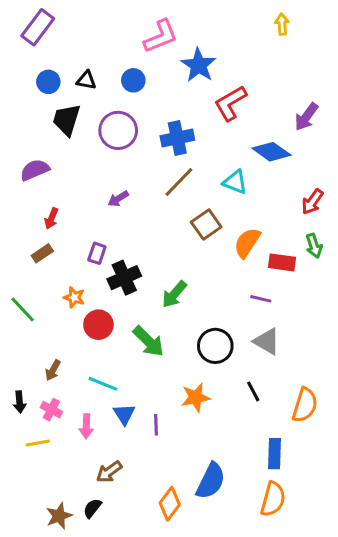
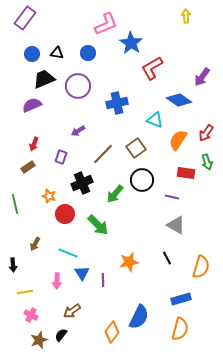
black trapezoid: (67, 120) -> (44, 79), turned 50
blue cross: (177, 138) -> (117, 103), moved
purple semicircle: (35, 170) -> (32, 105), moved
brown line: (179, 182) -> (103, 154), moved
orange semicircle: (247, 243) -> (178, 140), moved
purple rectangle: (97, 253) -> (61, 157), moved
green line: (23, 309) -> (15, 204), turned 30
black circle: (215, 346) -> (142, 180), moved
pink cross: (51, 410) -> (31, 315), moved
blue rectangle: (274, 454) -> (181, 299), turned 72

